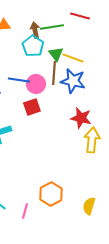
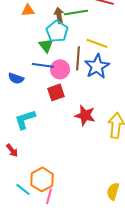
green triangle: (56, 54) -> (46, 45), moved
blue star: (73, 81) -> (97, 66), turned 30
red star: (81, 118) -> (85, 115), moved
orange hexagon: (51, 194) -> (42, 179), moved

